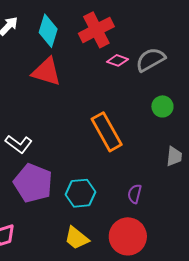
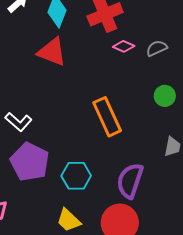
gray semicircle: (151, 60) -> (157, 48), size x0.7
purple semicircle: (135, 194) -> (130, 181), size x1.8

